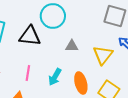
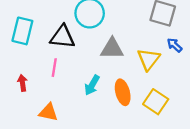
gray triangle: (72, 46) -> (112, 49), size x1.5
pink line: (28, 73) -> (54, 68), moved

